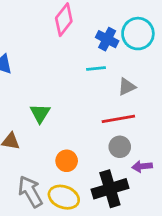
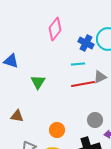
green triangle: (40, 113) -> (38, 82), moved
red line: (118, 119) -> (83, 84), moved

